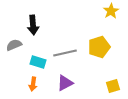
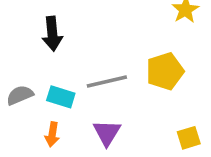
gray semicircle: (14, 45) -> (20, 95), moved
purple triangle: (65, 83) -> (107, 133), turned -30

